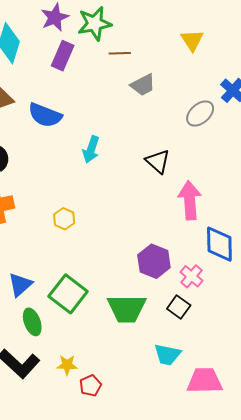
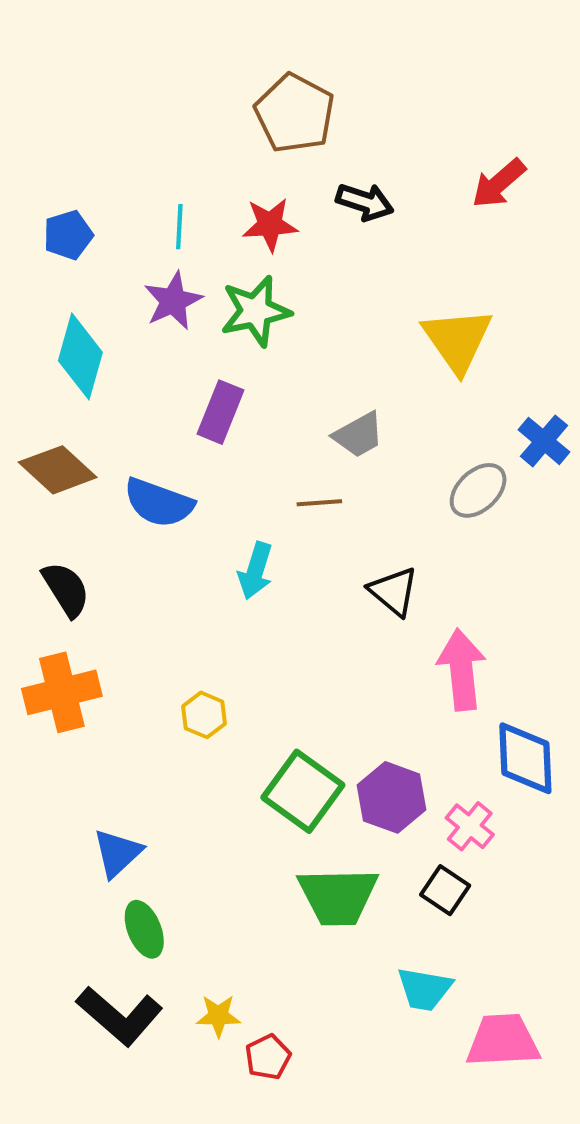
yellow triangle: (192, 40) -> (457, 340), size x1.5
brown line: (120, 53) -> (319, 503), moved
purple rectangle: (63, 56) -> (220, 412), moved
green square: (68, 294) -> (303, 791), moved

